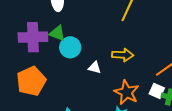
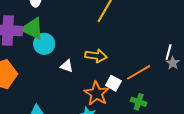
green triangle: (57, 33) -> (33, 29), size x1.4
white square: (157, 91) -> (113, 83), moved

